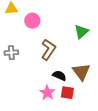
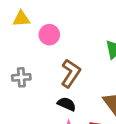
black semicircle: (59, 76) -> (67, 104), moved

